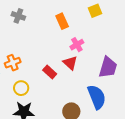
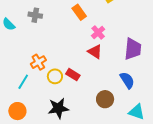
red rectangle: (50, 72) -> (73, 75), moved
yellow circle: (21, 88) -> (55, 76), moved
blue semicircle: (97, 97) -> (127, 80), size x0.7

